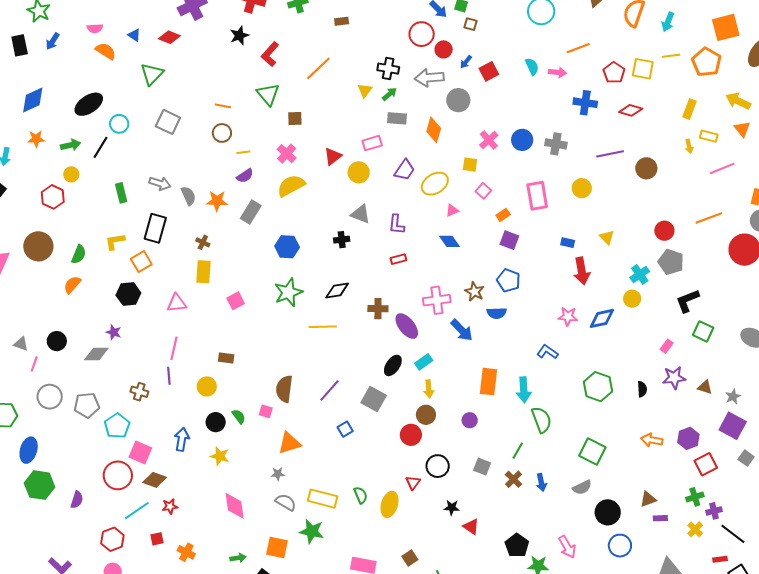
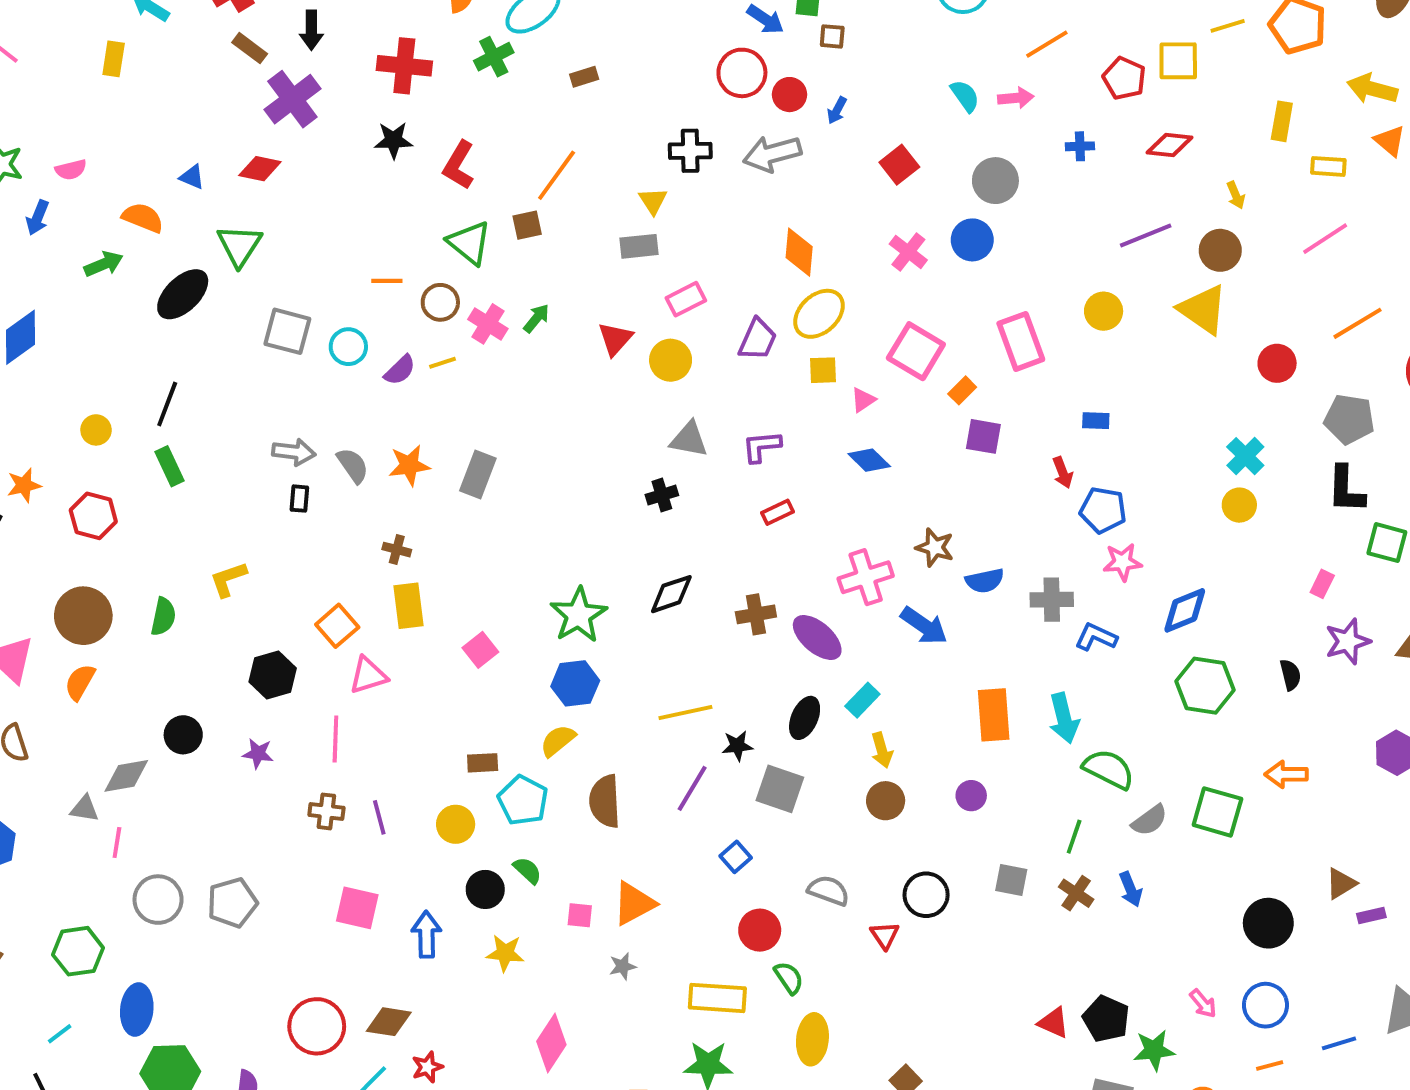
pink semicircle: (95, 28) -> (71, 170), moved
black star: (239, 35) -> (393, 140), turned 30
red square: (489, 71) -> (899, 165), moved
green arrow: (389, 94) -> (536, 318), moved
gray circle: (458, 100) -> (995, 181), moved
blue cross: (585, 103) -> (1080, 146), size x0.6
black ellipse: (89, 104) -> (183, 294), moved
brown square: (295, 118) -> (527, 225), moved
gray rectangle: (397, 118) -> (639, 246), moved
cyan circle: (119, 124) -> (348, 347), moved
brown circle: (222, 133) -> (440, 302), moved
orange star: (36, 139) -> (24, 485), moved
gray cross: (556, 144) -> (1052, 600), moved
green arrow: (71, 145) -> (104, 264), moved
yellow arrow: (689, 146) -> (1236, 195), moved
pink cross: (287, 154) -> (488, 324), moved
yellow square: (470, 165) -> (823, 370), moved
pink line: (722, 168) -> (1325, 239), moved
yellow circle: (71, 174) -> (96, 430), moved
purple semicircle: (245, 176) -> (400, 370), moved
yellow ellipse: (435, 184) -> (819, 314), moved
yellow semicircle: (291, 186) -> (558, 741), moved, size x0.7
pink square: (483, 191) -> (916, 351), size x1.8
green rectangle: (121, 193) -> (169, 466), moved
purple L-shape: (396, 224) -> (761, 447), turned 90
black rectangle: (155, 228) -> (299, 499), moved, size x0.5
yellow triangle: (607, 237) -> (1203, 309), moved, size x1.8
blue hexagon: (287, 247) -> (575, 683), moved
orange square: (141, 262) -> (337, 626), moved
gray pentagon: (671, 262) -> (1349, 419), moved
red arrow: (582, 271) -> (1063, 473), moved, size x0.6
blue pentagon: (508, 280) -> (1103, 510), moved
orange semicircle: (72, 285) -> (80, 682), moved
black L-shape: (687, 301) -> (1346, 489), turned -56
blue diamond: (602, 318) -> (1185, 610), moved
yellow line: (323, 327) -> (685, 713), moved
black circle: (57, 341) -> (183, 735), moved
pink line: (174, 348) -> (335, 739), moved
gray diamond: (96, 354) -> (126, 776), moved
brown cross: (139, 392) -> (326, 811), moved
pink square: (266, 411) -> (580, 915), moved
green semicircle: (541, 420) -> (1109, 769), turned -32
cyan pentagon: (117, 426) -> (523, 800), moved
red circle: (411, 435) -> (760, 930), moved
orange arrow: (652, 440) -> (1286, 774), moved
pink square: (140, 452) -> (357, 908), moved
gray semicircle: (582, 487) -> (1150, 820), moved
gray semicircle: (286, 502) -> (828, 891), moved
yellow ellipse: (389, 504) -> (812, 1039), moved
pink diamond: (235, 506) -> (551, 1043), turned 52
black star: (452, 508) -> (737, 746), moved
red triangle: (471, 527) -> (1054, 1023), moved
blue circle: (620, 546) -> (1265, 1005), moved
pink arrow: (567, 547) -> (1203, 1004), size x0.7

